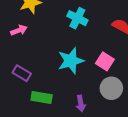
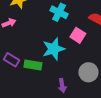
pink square: (105, 61) -> (78, 35), moved
green rectangle: (42, 97) -> (33, 65), moved

